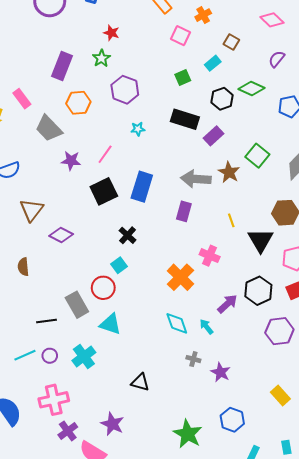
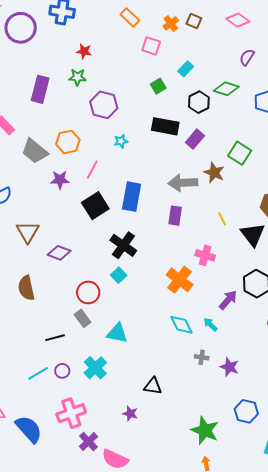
brown square: (231, 42) -> (194, 21), moved
green star: (101, 58) -> (77, 77), turned -30
orange hexagon: (78, 103) -> (68, 142), moved
black cross: (127, 235) -> (123, 245), size x1.5
brown semicircle: (23, 267) -> (26, 288), size x1.4
red circle: (103, 288) -> (88, 292), moved
gray rectangle: (77, 305) -> (83, 318), size x0.7
purple star: (112, 424) -> (130, 414), moved, size x0.7

